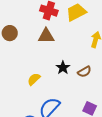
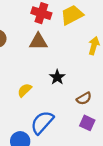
brown semicircle: (84, 72) -> (84, 98), moved

